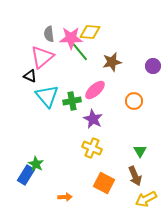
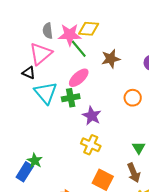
pink ellipse: (95, 90) -> (79, 78), moved

